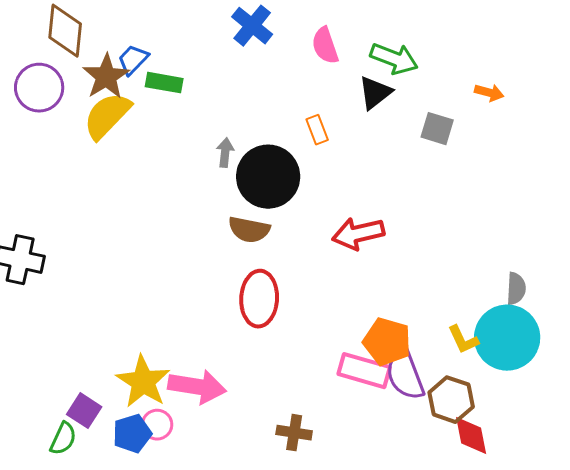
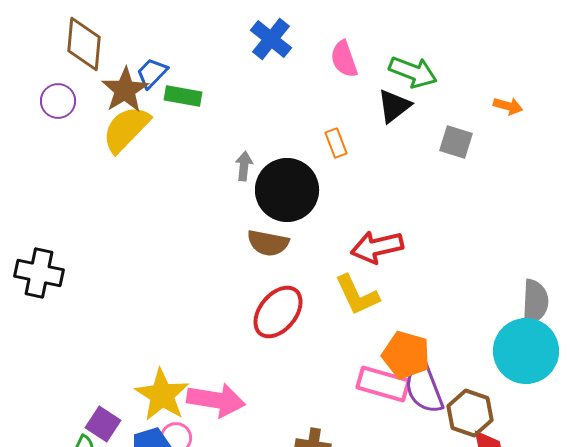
purple circle: (39, 88) -> (58, 101), size x0.7
gray semicircle: (516, 289) -> (535, 302), size x1.4
red ellipse: (259, 299) -> (278, 312), turned 36
yellow L-shape: (463, 340) -> (357, 295), moved, size x1.4

